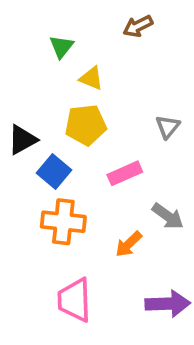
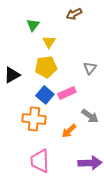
yellow triangle: (91, 78) -> (49, 42), turned 40
blue square: (54, 171) -> (45, 95), moved

